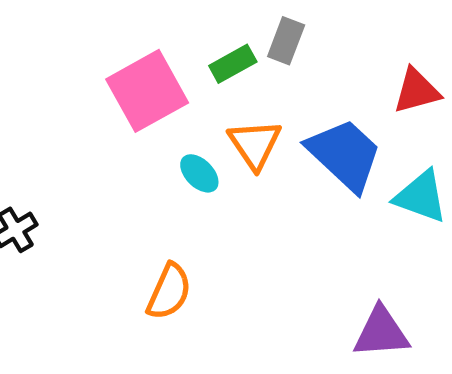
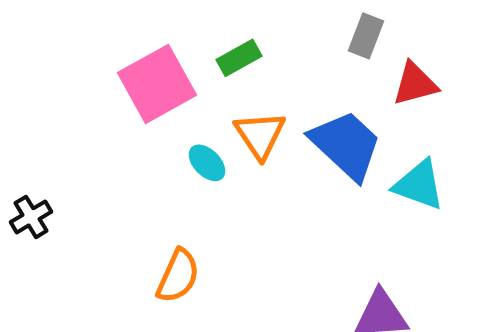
gray rectangle: (286, 41) -> (366, 36), moved

